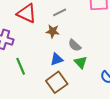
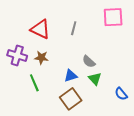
gray line: (60, 12) -> (74, 28), turned -48
brown star: (53, 31) -> (41, 58), moved

